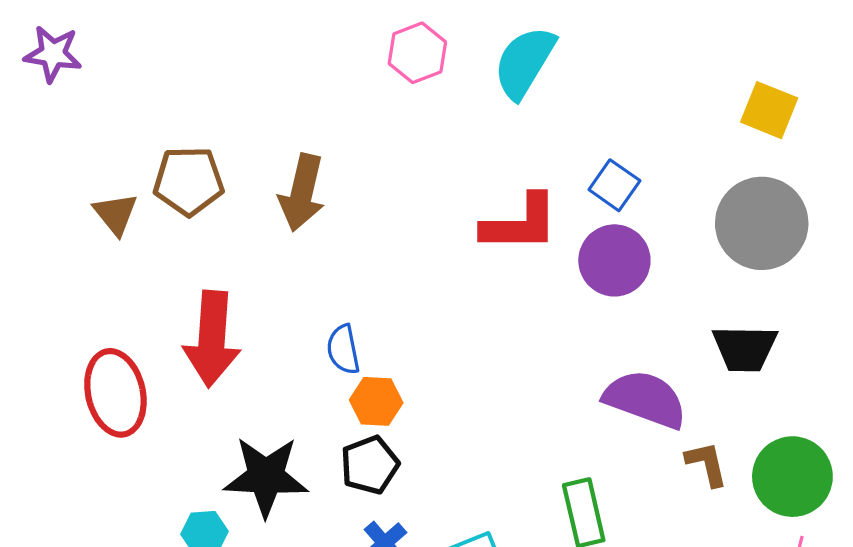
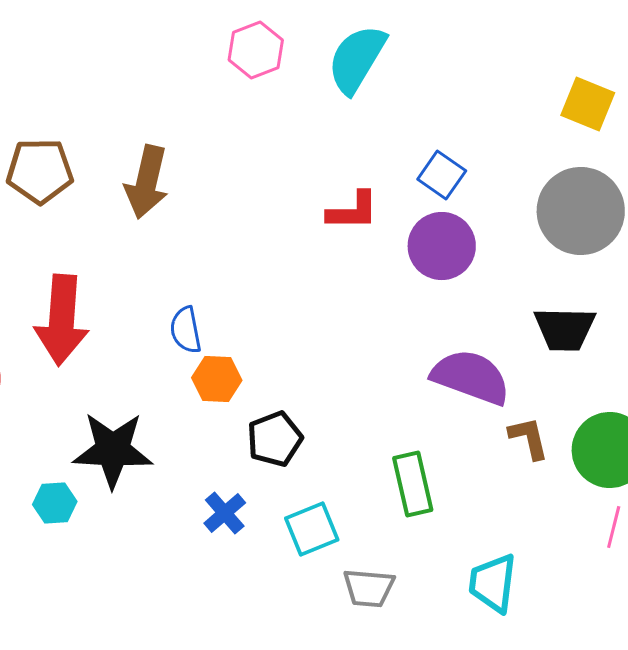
red L-shape: (520, 223) -> (353, 211), size x0.7
black pentagon: (370, 465) -> (275, 439), moved

